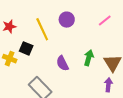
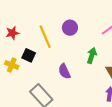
green arrow: (89, 58) -> (92, 56), moved

